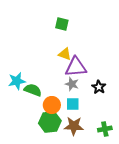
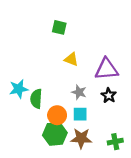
green square: (62, 24) -> (59, 27), moved
purple triangle: (76, 67) -> (106, 69), moved
green semicircle: (33, 90) -> (36, 99), turned -108

